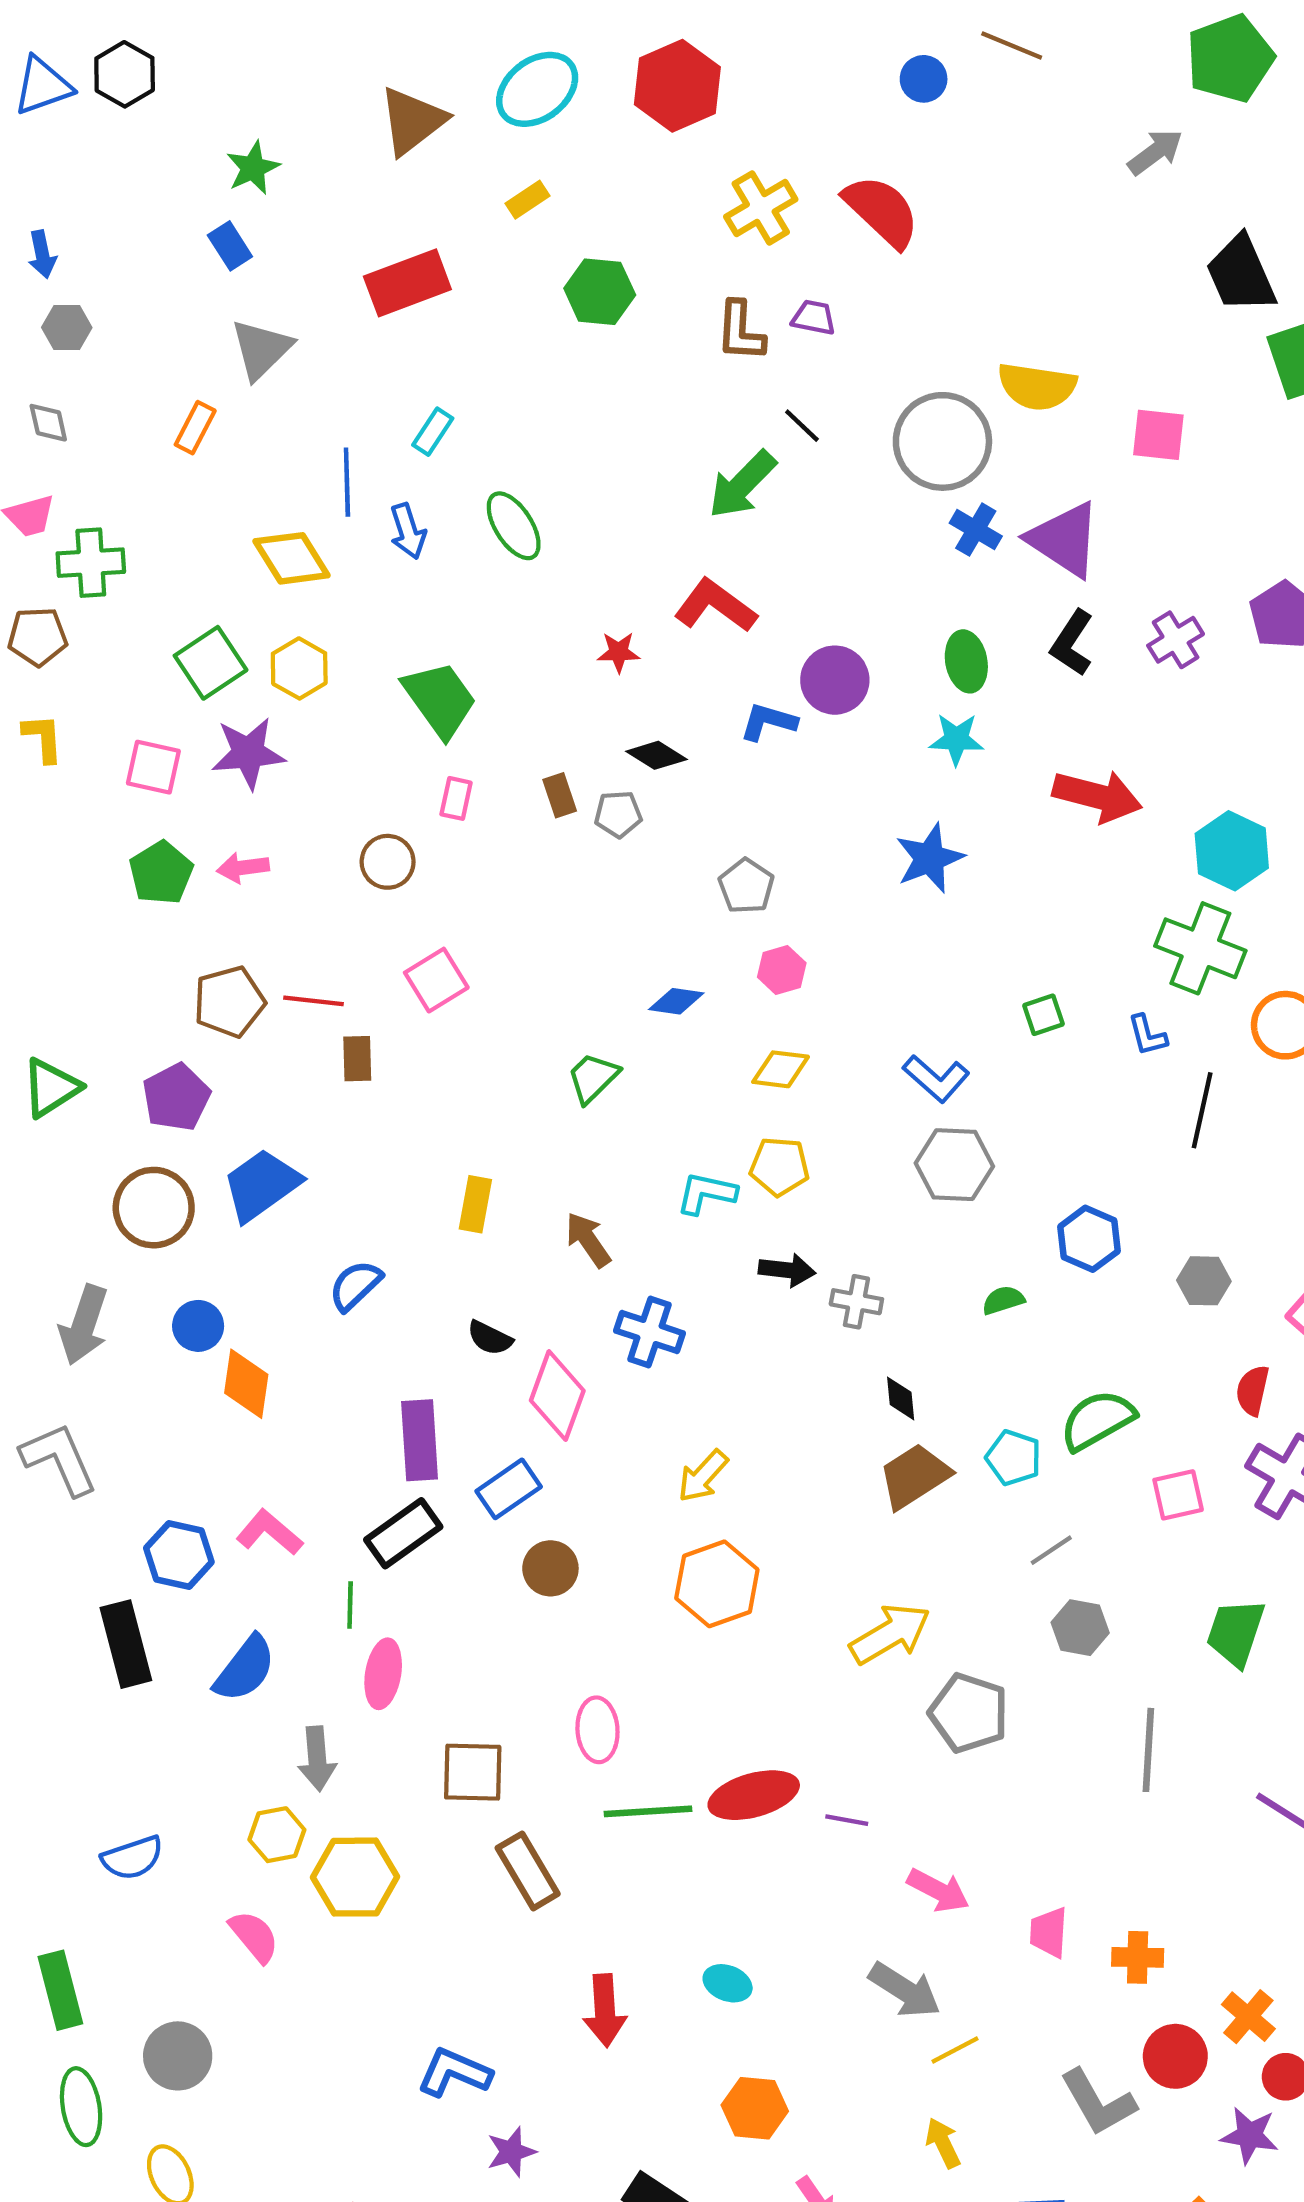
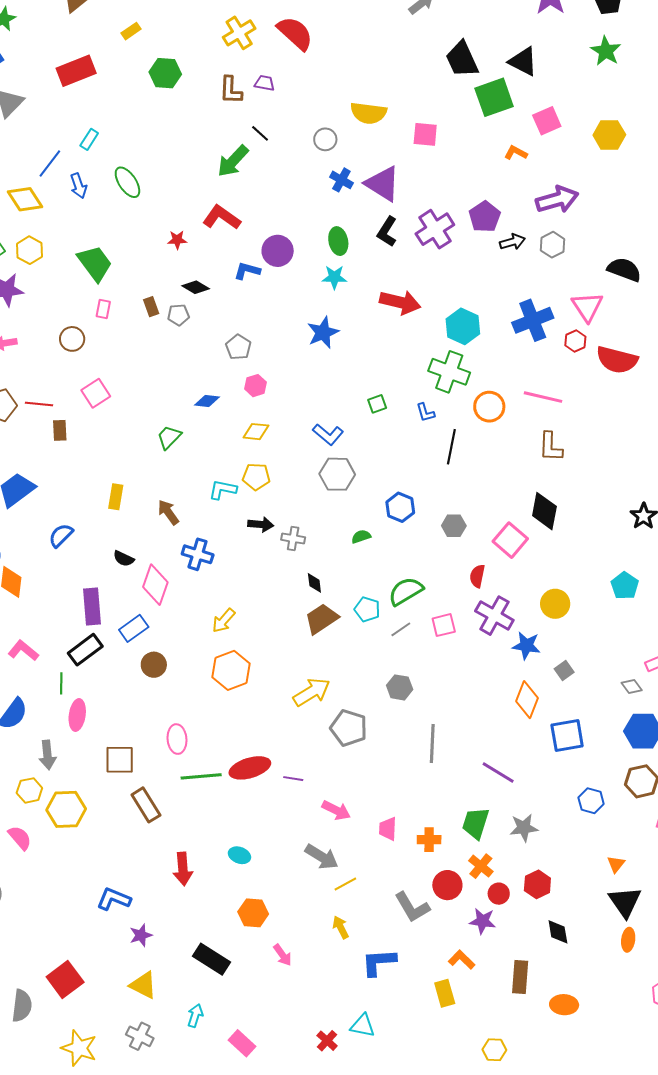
gray circle: (942, 441) -> (325, 139), size x0.5
blue line: (347, 482) -> (50, 164), turned 40
purple cross: (1176, 640) -> (435, 229), size x1.5
gray line: (1051, 1550) -> (401, 629), moved
green trapezoid: (1236, 1632) -> (476, 823), moved

